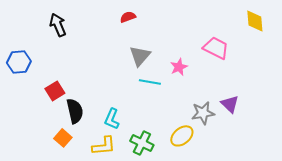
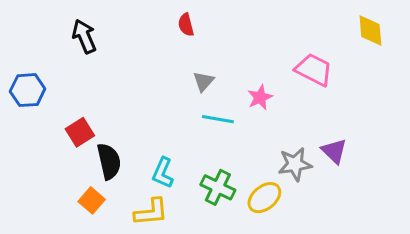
red semicircle: (128, 17) -> (186, 25), turned -84
gray triangle: (140, 56) -> (203, 81), size x0.7
green cross: (142, 143) -> (218, 187), moved

